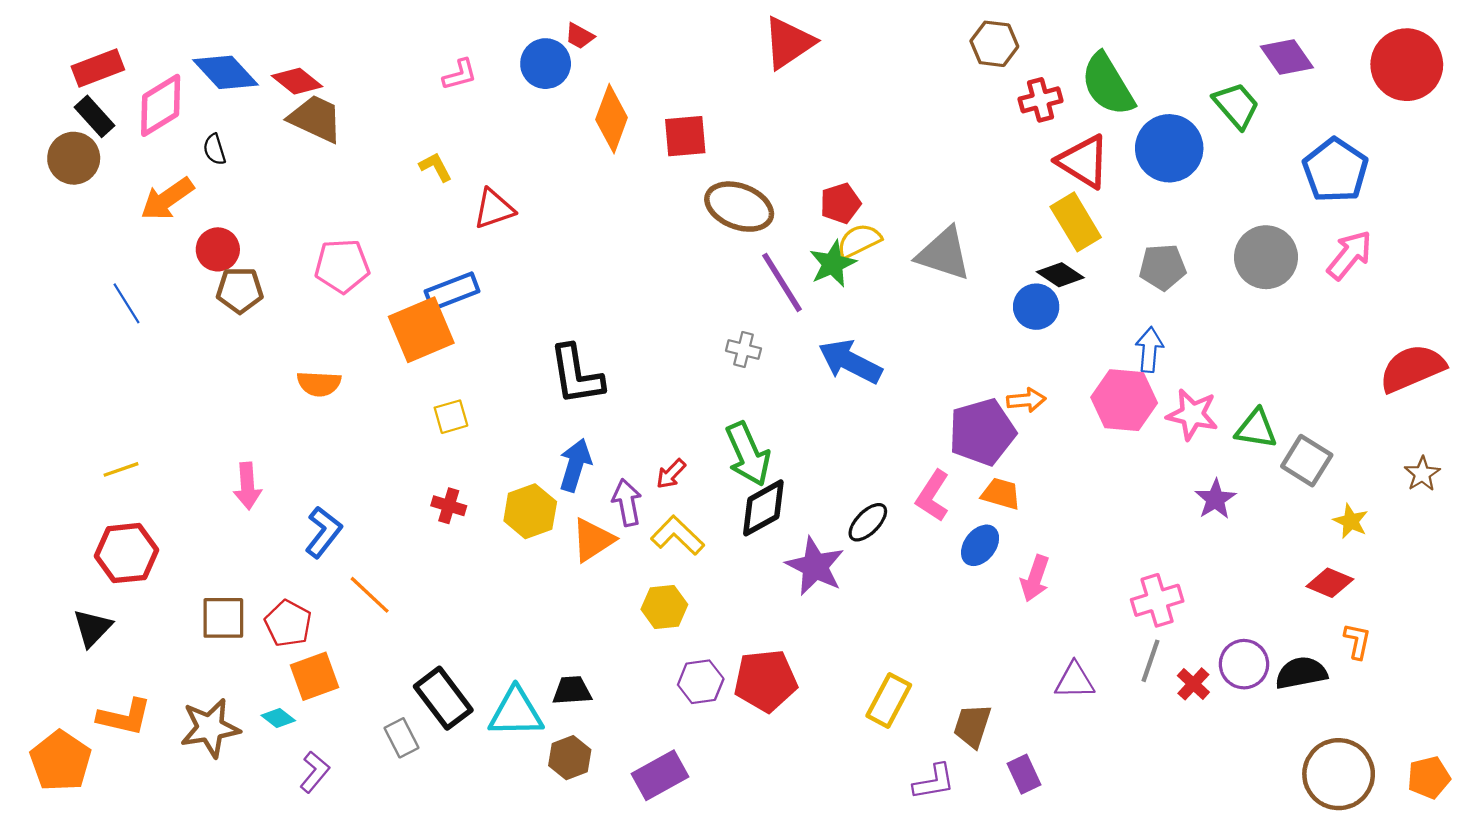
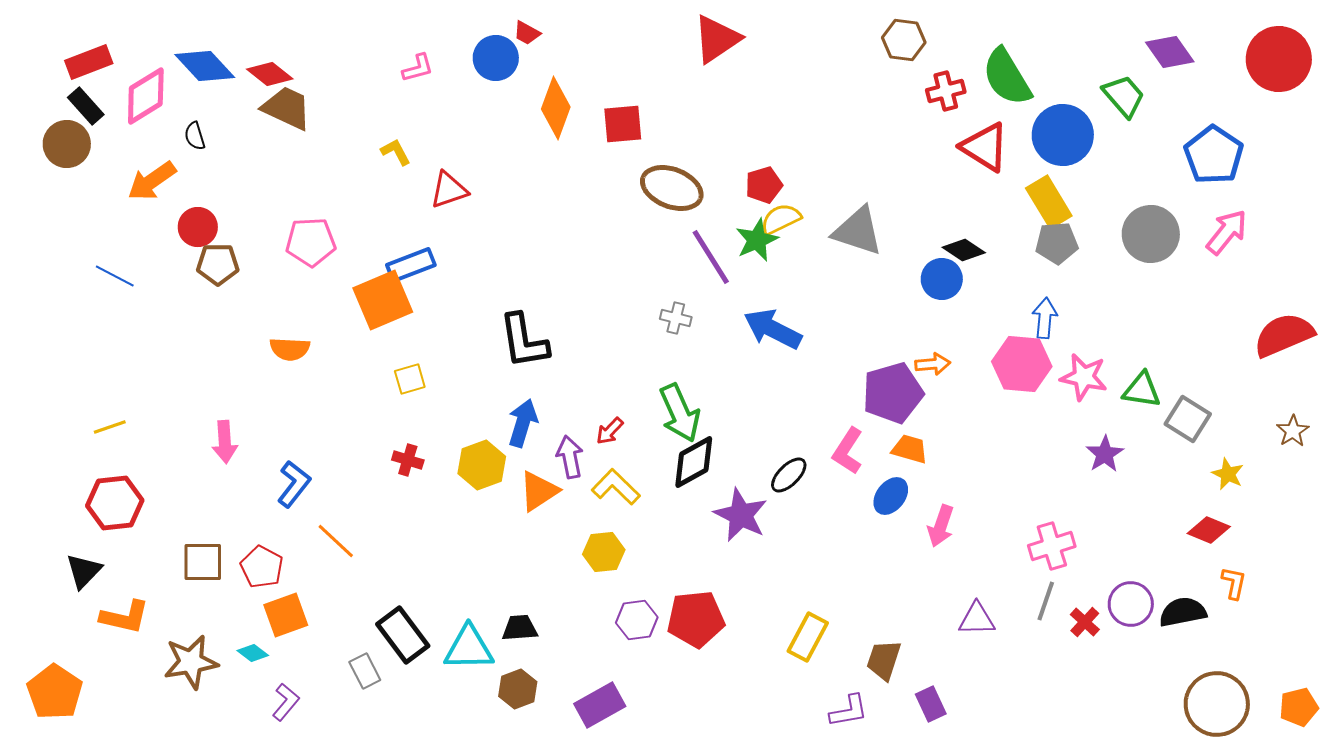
yellow rectangle: (1076, 222) -> (1049, 202), moved
blue line: (126, 303) -> (115, 276), turned -30
orange L-shape: (124, 717) -> (125, 617), moved

